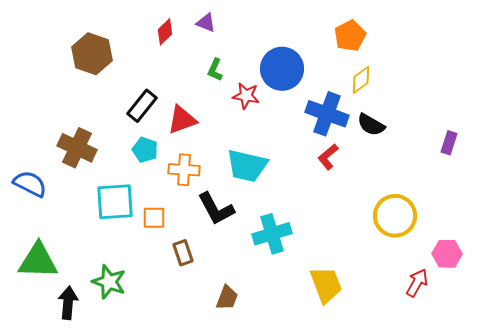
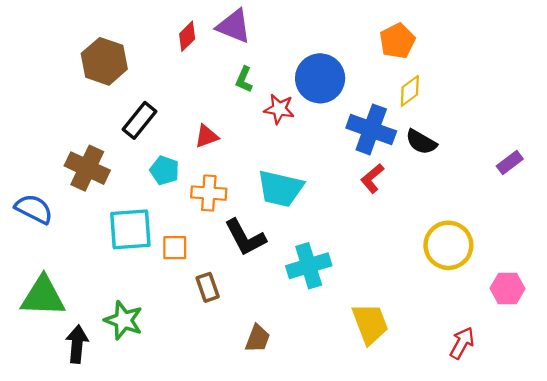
purple triangle: (206, 23) -> (234, 26), size x1.6
black rectangle: (142, 106) -> (139, 120), moved
red triangle: (182, 120) -> (206, 136), size x0.7
purple rectangle: (449, 143) -> (510, 162), turned 35
red arrow: (417, 283) -> (462, 343), moved

